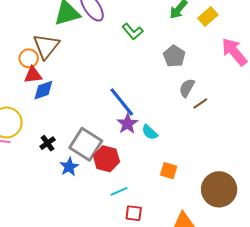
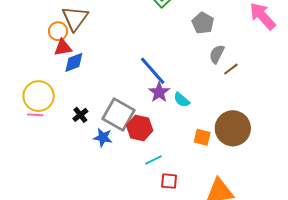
blue star: (69, 167) -> (103, 138), turned -30
brown circle: (219, 189) -> (233, 128), moved

